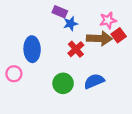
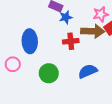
red cross: (76, 49) -> (71, 41), turned 35
green circle: (63, 83) -> (49, 73), moved

